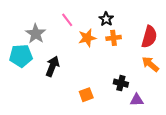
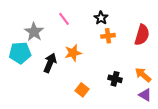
orange star: (87, 38) -> (73, 53), moved
orange arrow: (150, 64) -> (143, 75), moved
orange square: (86, 95) -> (82, 90), turned -32
purple triangle: (137, 100) -> (145, 95), moved, turned 32

